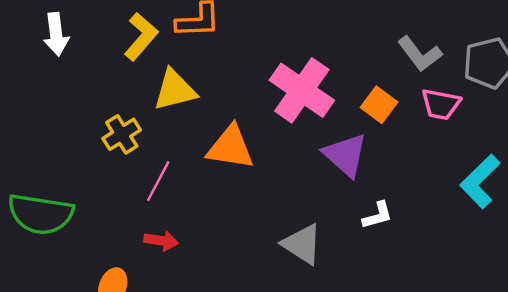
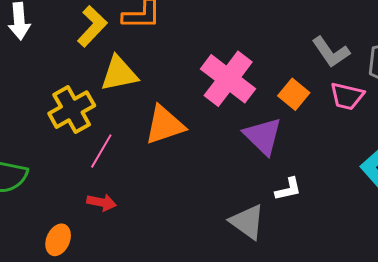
yellow cross: (122, 134) -> (72, 110), size x1.4
orange triangle: (230, 147) -> (165, 125), turned -30
gray triangle: (302, 244) -> (247, 222), moved

